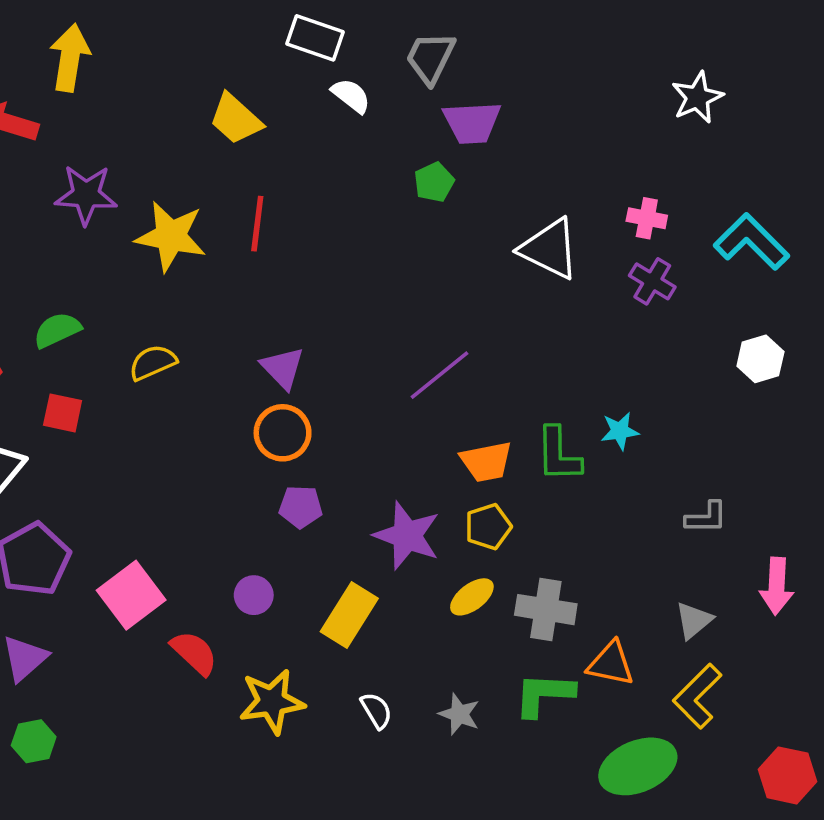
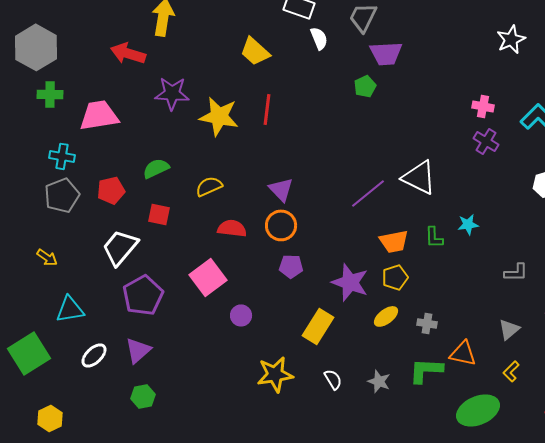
white semicircle: (351, 96) -> (319, 38), turned 30
white triangle: (549, 249) -> (419, 177), moved
green L-shape: (558, 454) -> (434, 237), size x0.7
pink square: (131, 595) -> (208, 277), moved
purple circle: (254, 595) -> (241, 315), moved
gray cross: (546, 610) -> (427, 323), size x0.6
red semicircle: (194, 653) -> (232, 228), moved, turned -36
yellow L-shape: (697, 696) -> (511, 371), size x0.6

